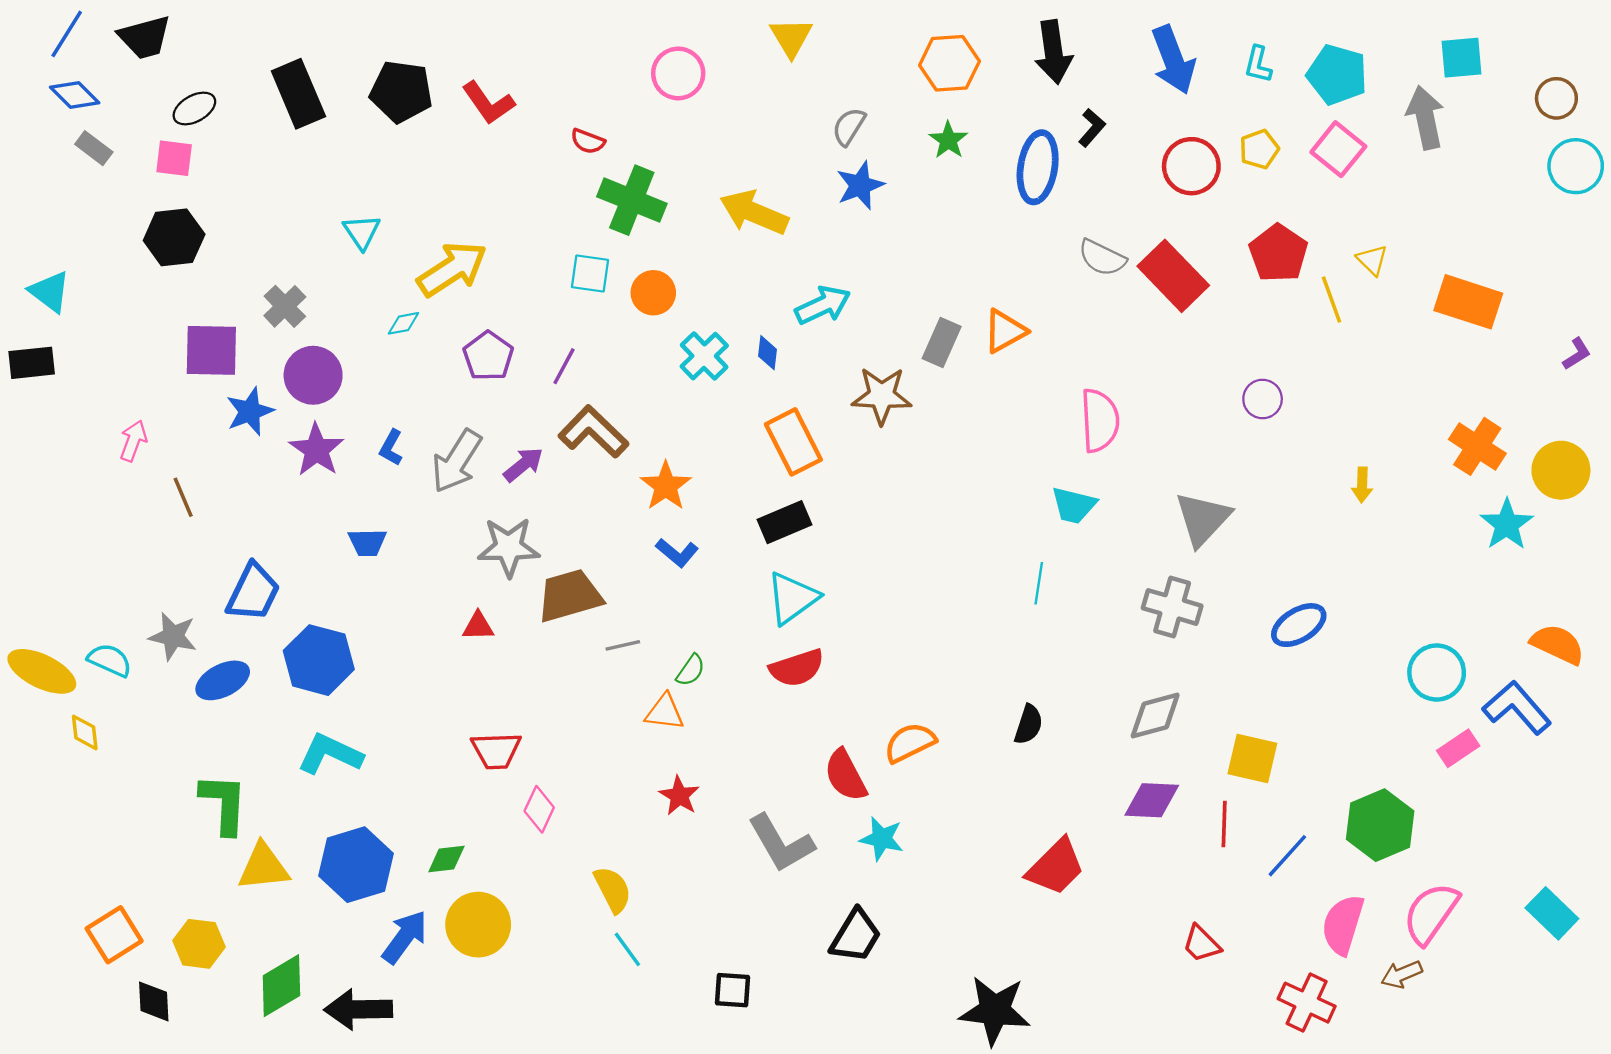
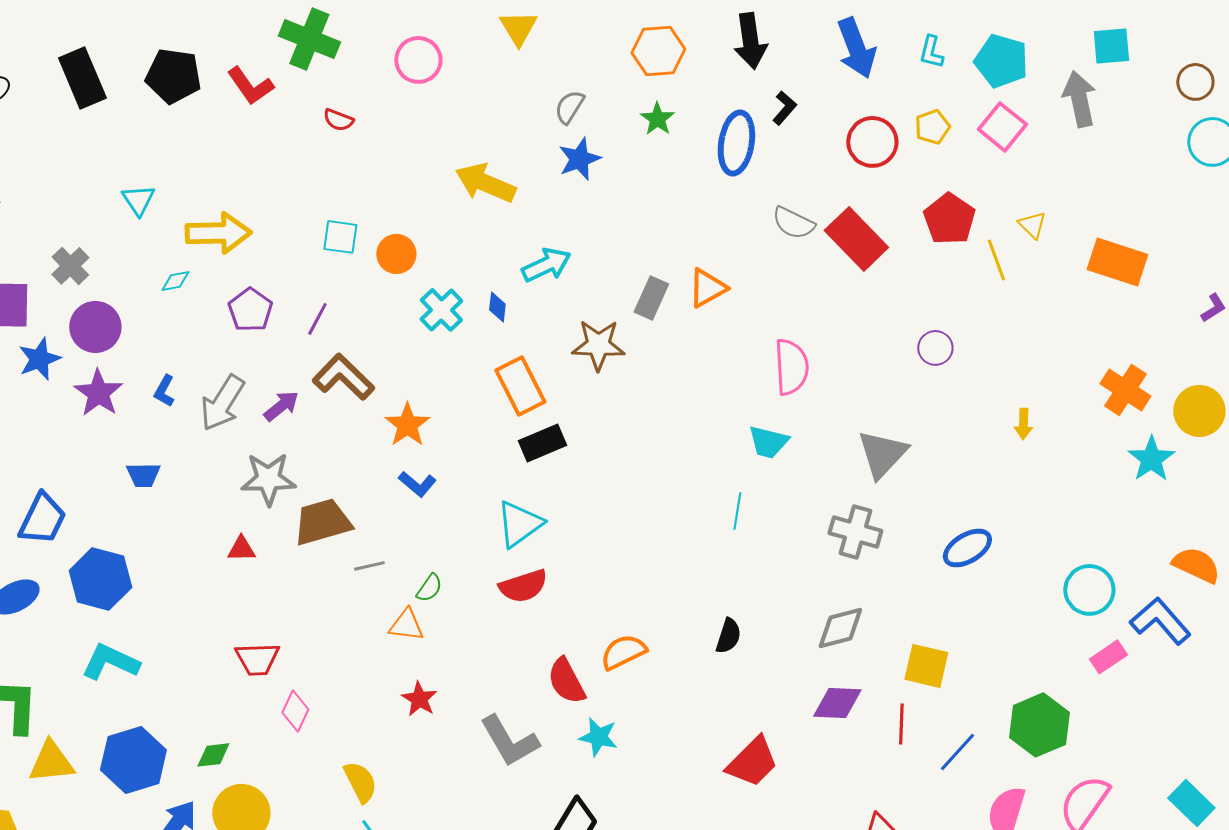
green cross: (632, 200) -> (309, 39), moved
yellow arrow: (452, 269) -> (218, 233), turned 32
black rectangle: (784, 522) -> (542, 443), moved

